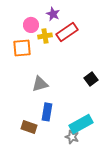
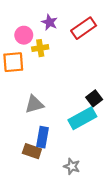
red rectangle: (67, 32) -> (84, 28), moved
cyan rectangle: (81, 124) -> (82, 118), moved
brown rectangle: (29, 127) -> (32, 151), moved

